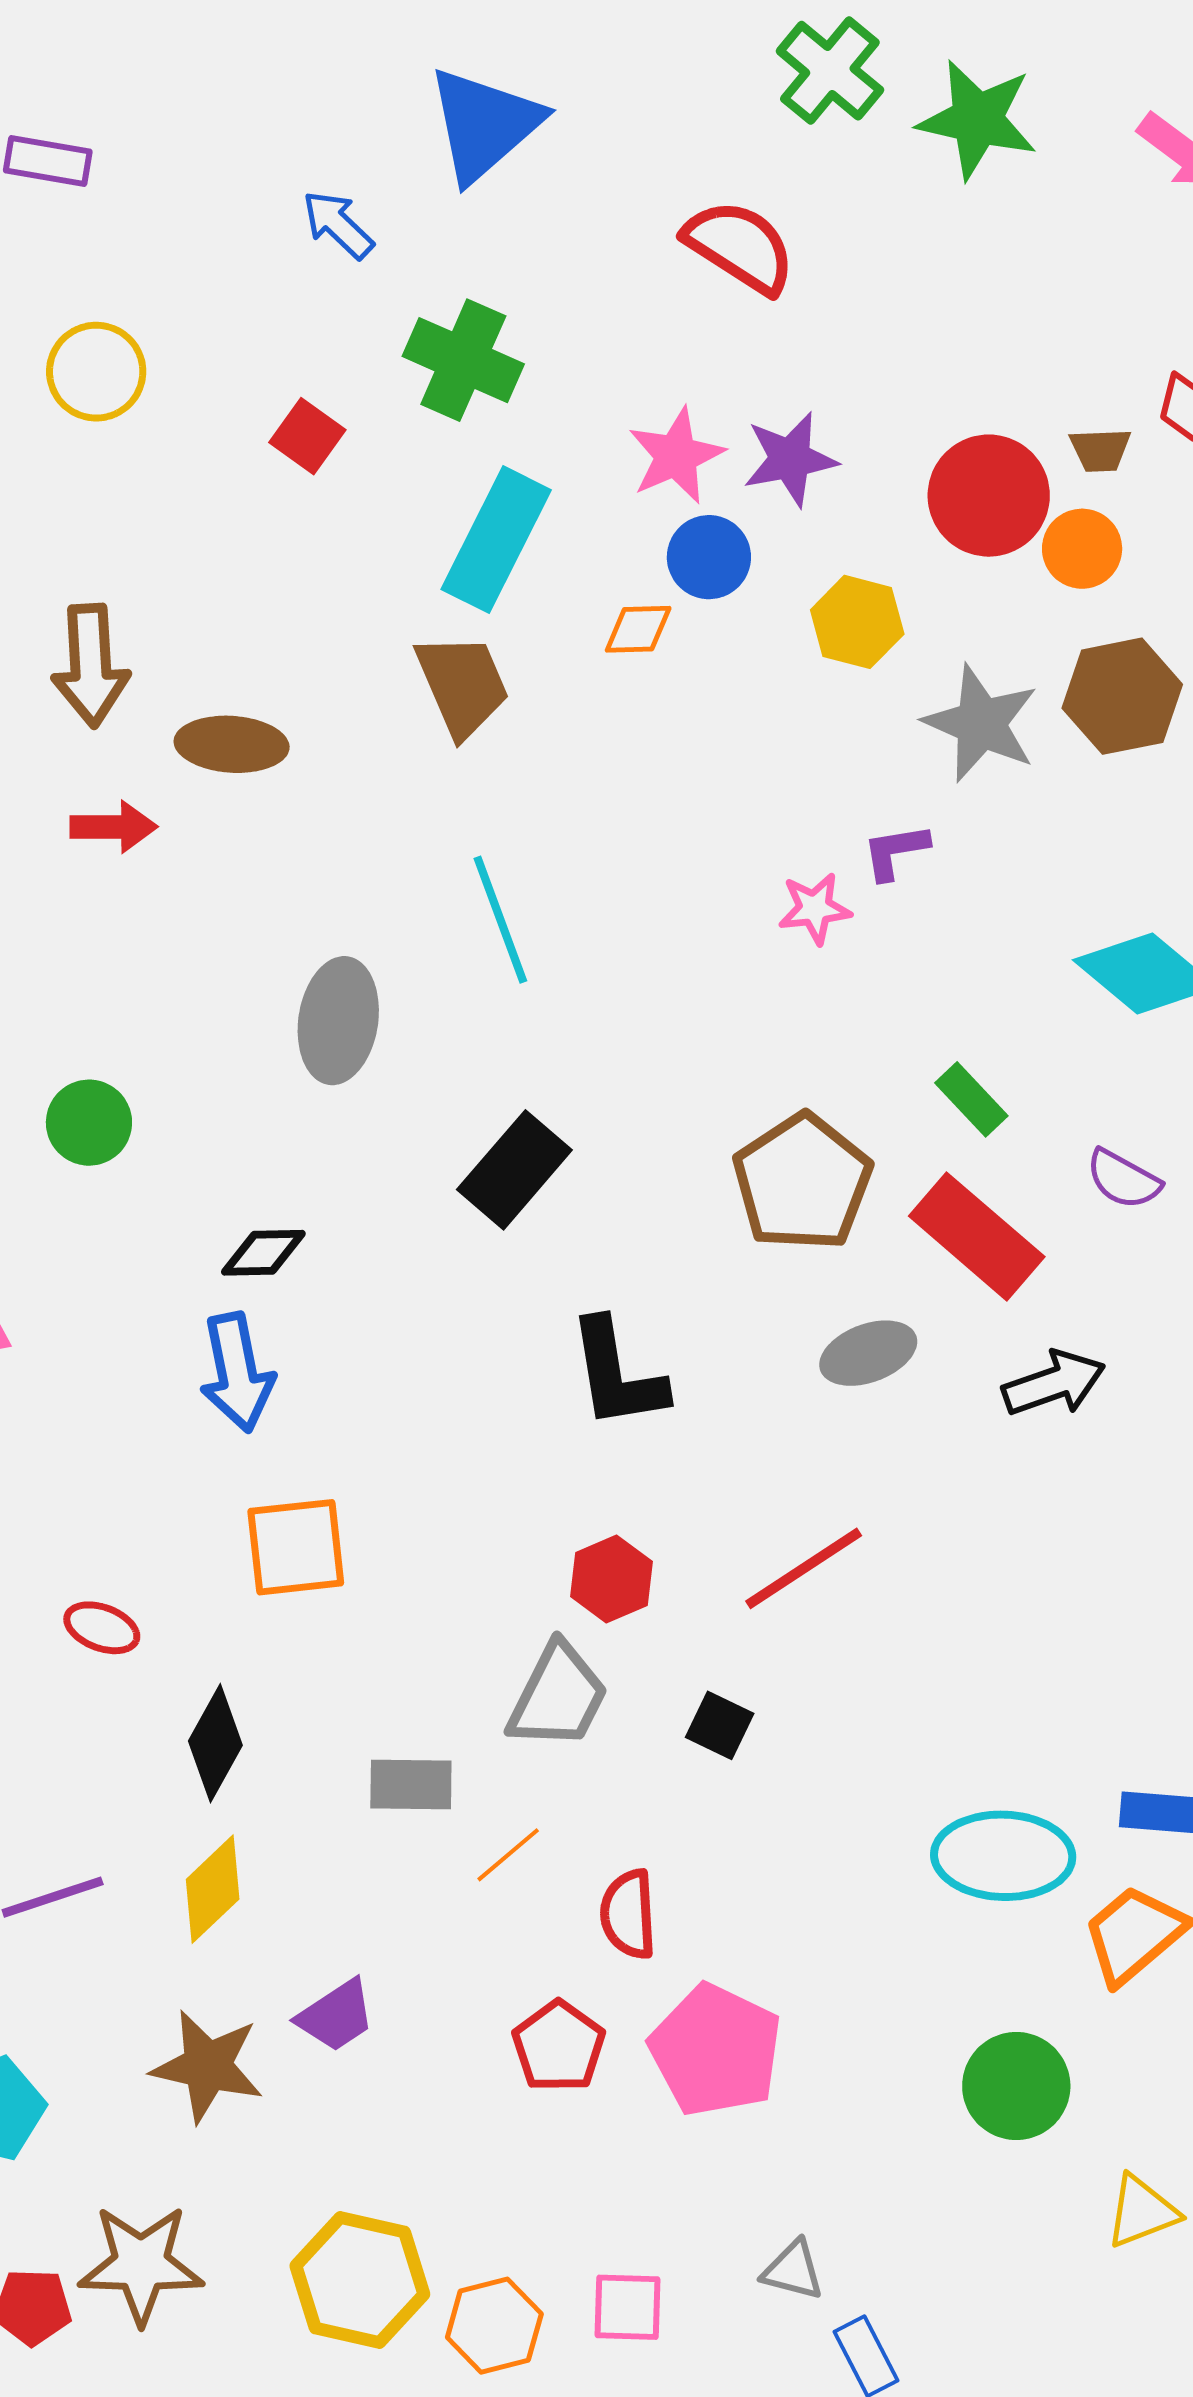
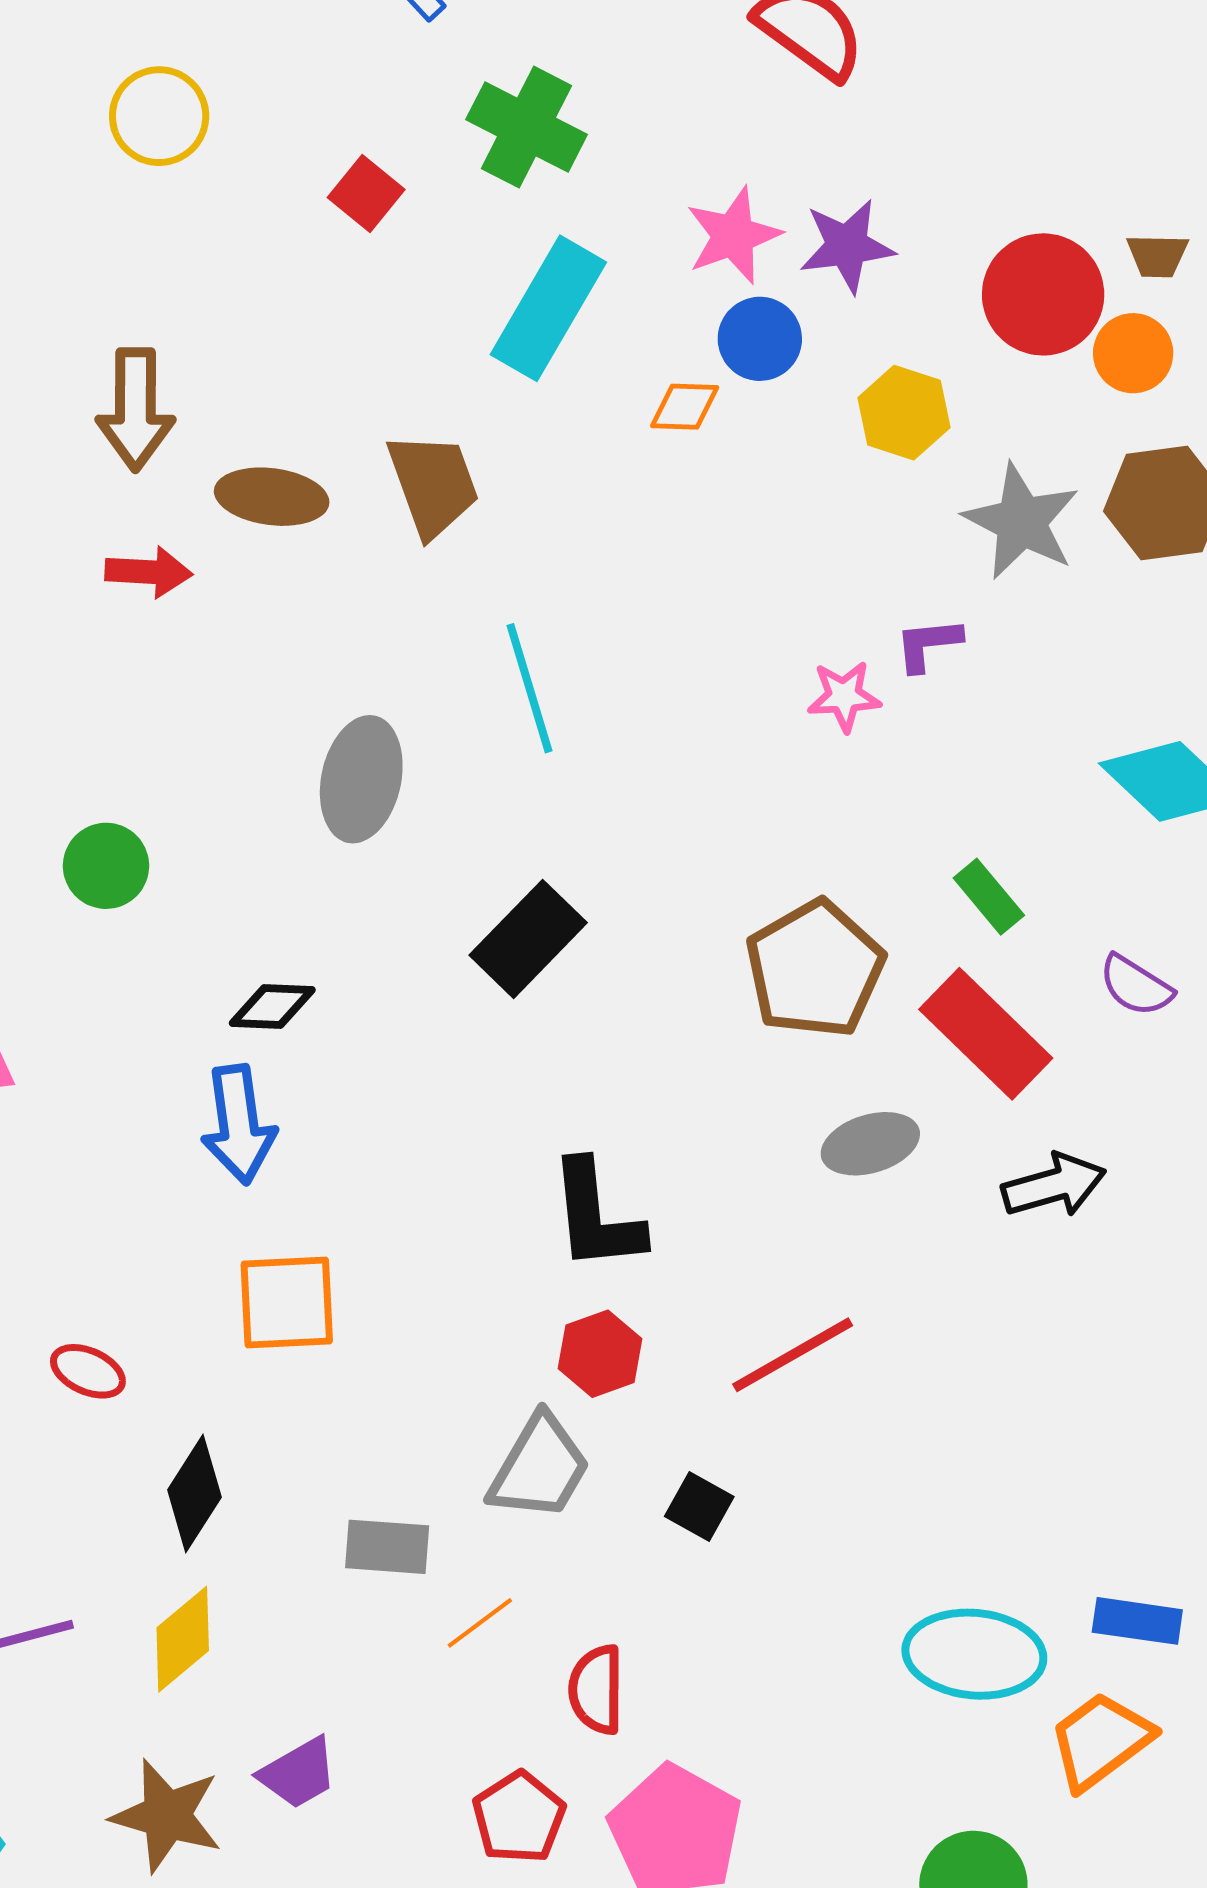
brown trapezoid: (462, 685) -> (433, 484), moved
black L-shape: (617, 1374) -> (596, 1216), moved

